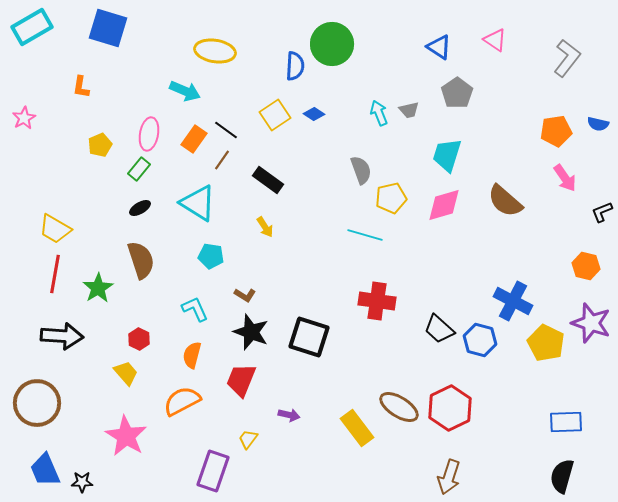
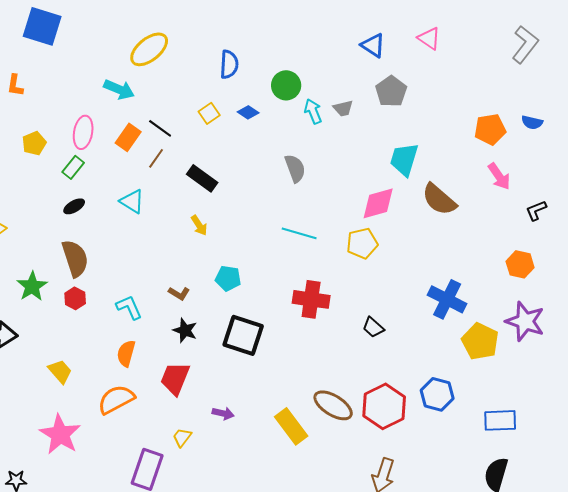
green circle: (332, 44) -> (286, 85), moved, size x0.7
yellow ellipse: (215, 51) -> (149, 49), turned -48
gray L-shape: (567, 58) -> (525, 44), moved
yellow square: (275, 115) -> (209, 113), size x0.7
cyan trapezoid: (447, 155) -> (404, 159), moved
yellow pentagon: (391, 198) -> (362, 243), moved
cyan triangle: (198, 203) -> (132, 201), size x0.7
cyan pentagon: (211, 256) -> (228, 278), moved
black trapezoid: (439, 329) -> (373, 327), size x0.7
black star: (251, 332) -> (185, 330), size x0.7
red hexagon: (139, 339) -> (75, 298), moved
blue hexagon: (480, 340) -> (437, 394), moved

